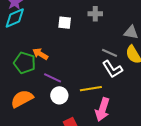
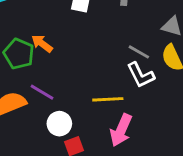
purple line: (53, 78) -> (42, 92), moved
white circle: (59, 95) -> (59, 124), moved

